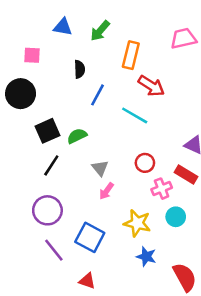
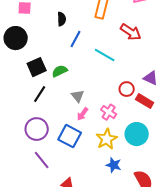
red arrow: (151, 86) -> (131, 32), moved
red circle: (145, 163) -> (127, 89), moved
pink cross: (162, 189) -> (109, 112), moved, turned -35
cyan circle: (176, 217) -> (137, 134), size x1.5
yellow star: (137, 223) -> (107, 139), turned 30
blue square: (90, 237) -> (70, 136), moved

